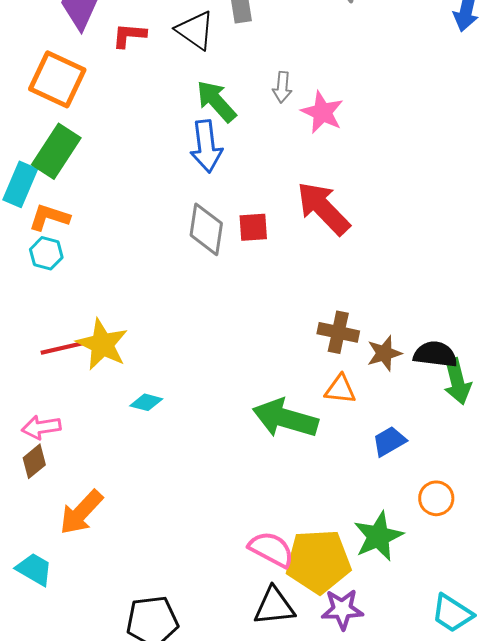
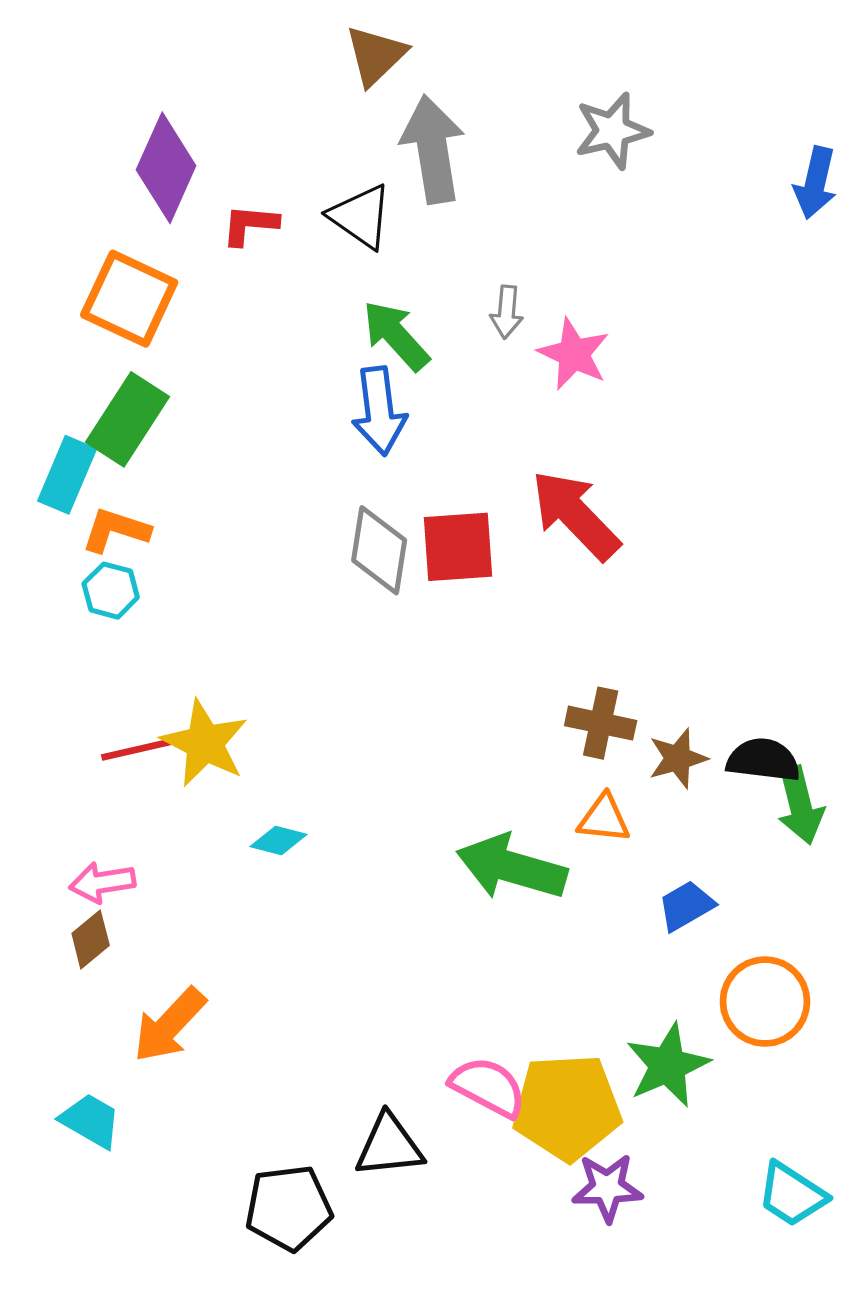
red square: (253, 227) -> (458, 547), size x1.5
orange circle: (436, 498) -> (765, 1002), size x1.5
black triangle: (274, 606) -> (389, 1146), moved

